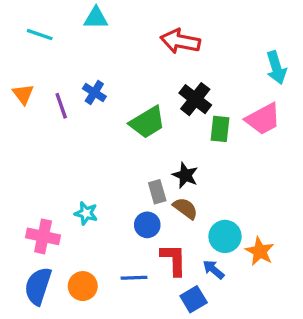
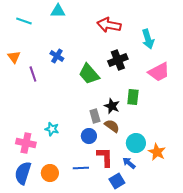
cyan arrow: (276, 68) -> (148, 39), moved
black cross: (195, 99) -> (118, 60), turned 30
purple line: (61, 106) -> (33, 74), moved
green trapezoid: (147, 122) -> (89, 74), turned 80
green rectangle: (220, 129) -> (133, 97), moved

